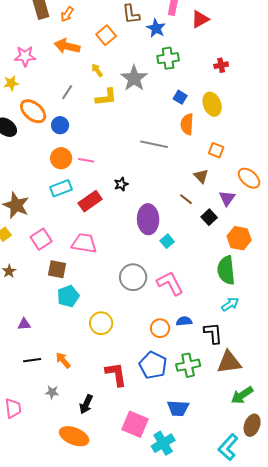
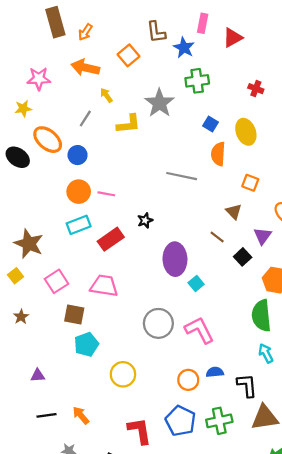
red cross: (221, 65) -> (256, 89), turned 32
yellow arrow: (97, 70) -> (106, 95), moved
cyan arrow: (230, 304) -> (266, 353), turned -84

